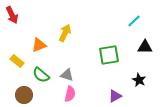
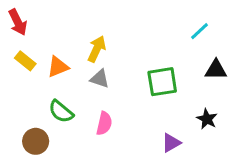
yellow rectangle: (17, 61) -> (25, 61), moved
gray triangle: (67, 75) -> (100, 79), moved
pink semicircle: (70, 94) -> (104, 123), moved

